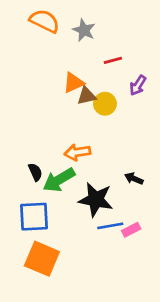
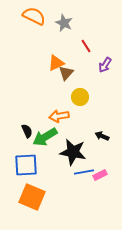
red line: (113, 60) -> (86, 46), turned 72
brown triangle: (87, 96) -> (66, 73), turned -35
yellow circle: (105, 104) -> (80, 97), moved

